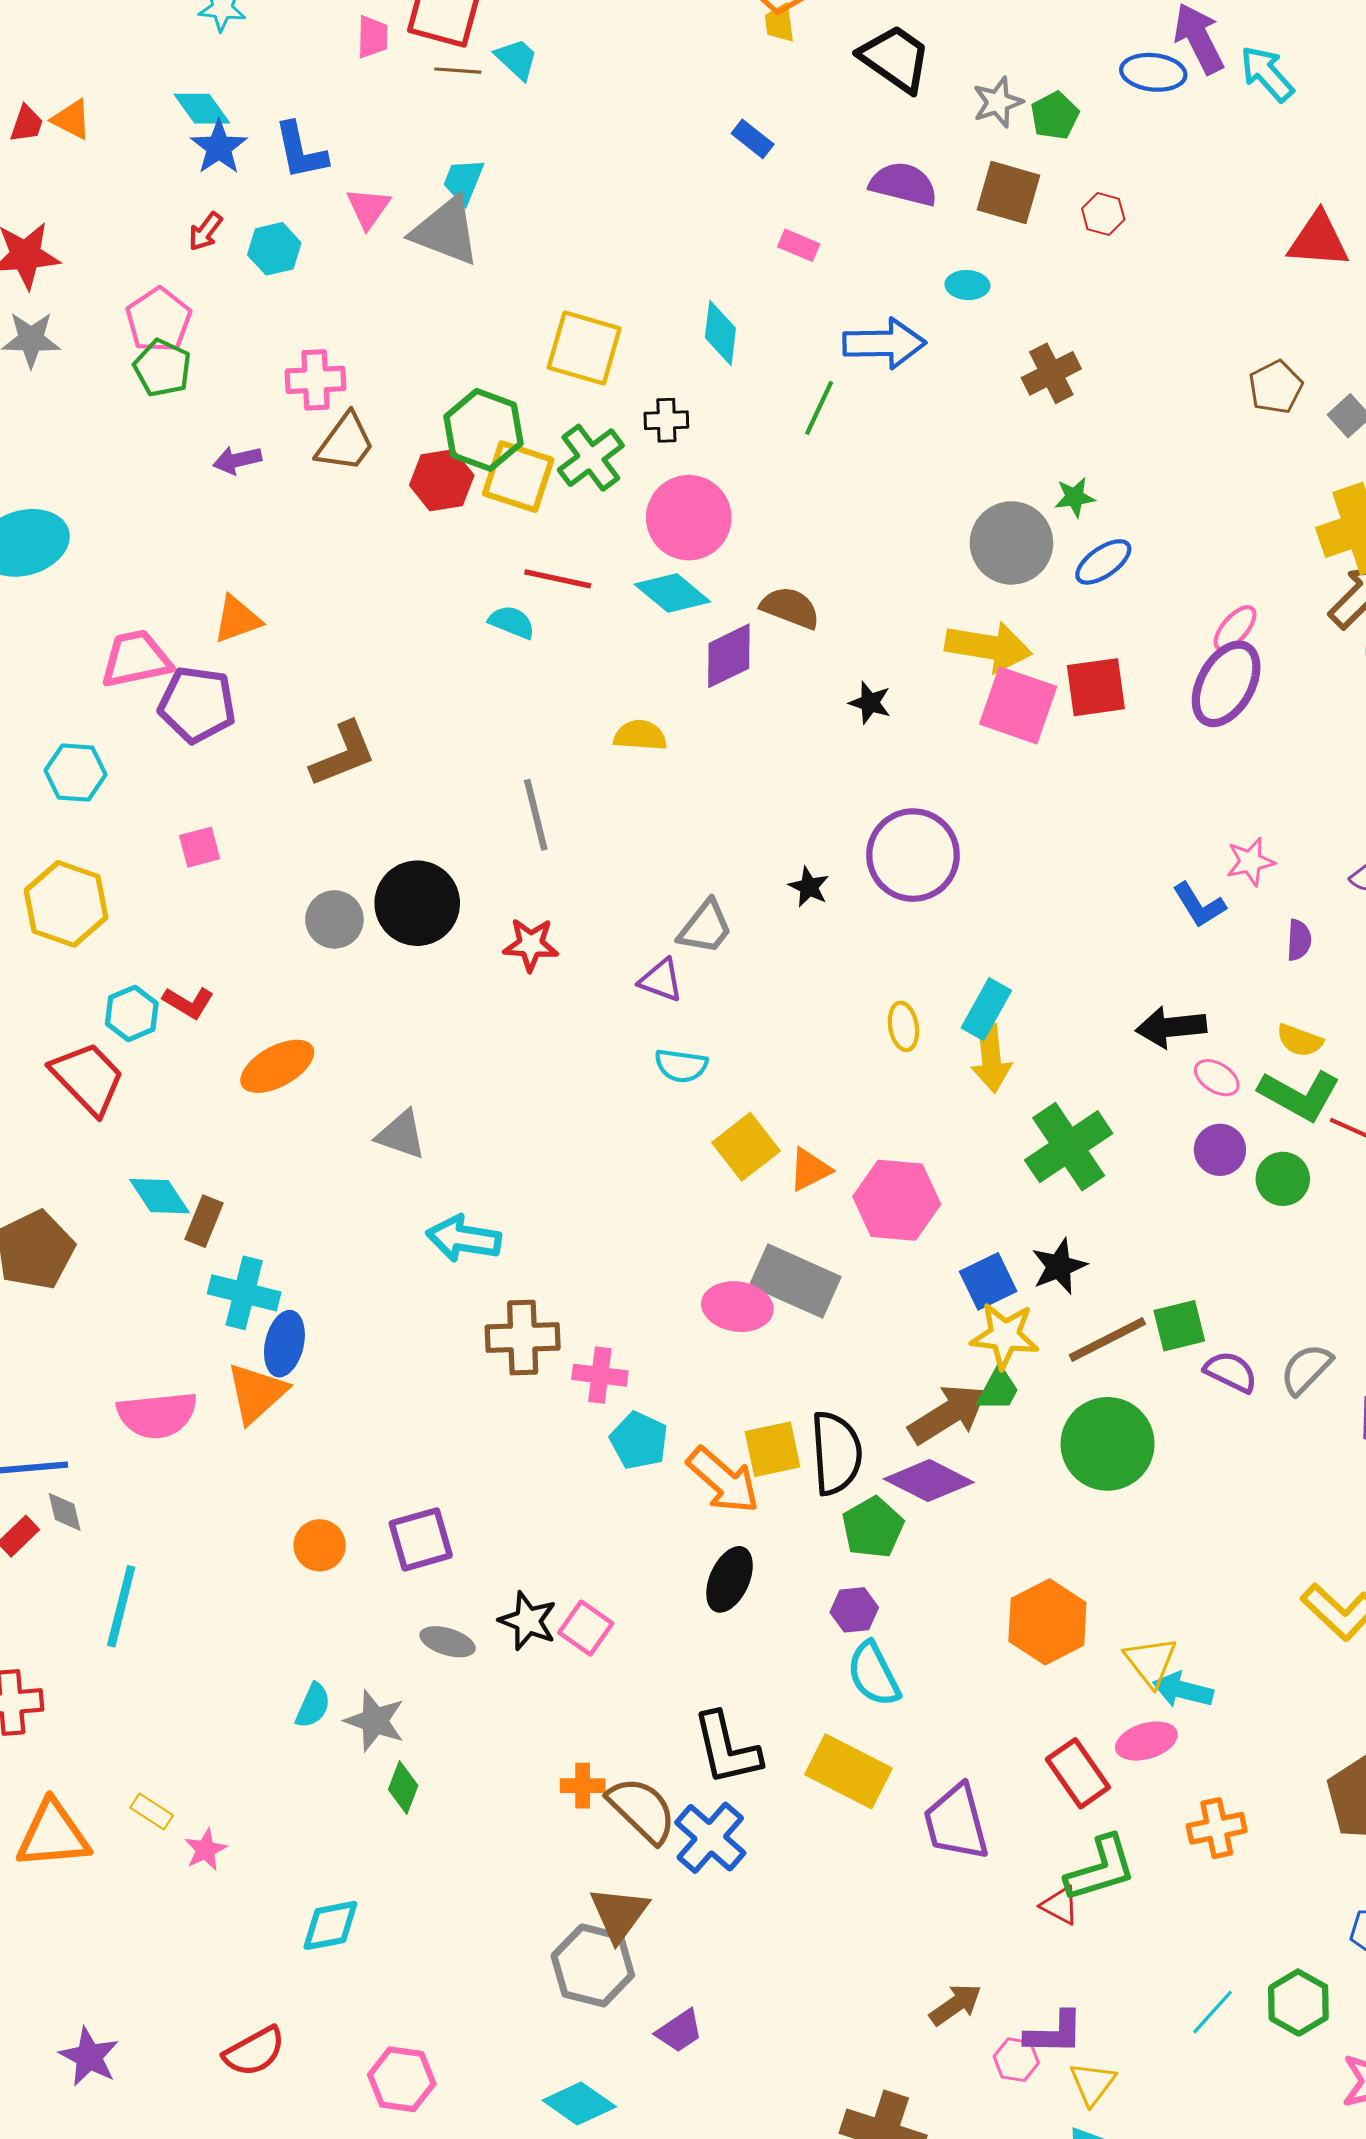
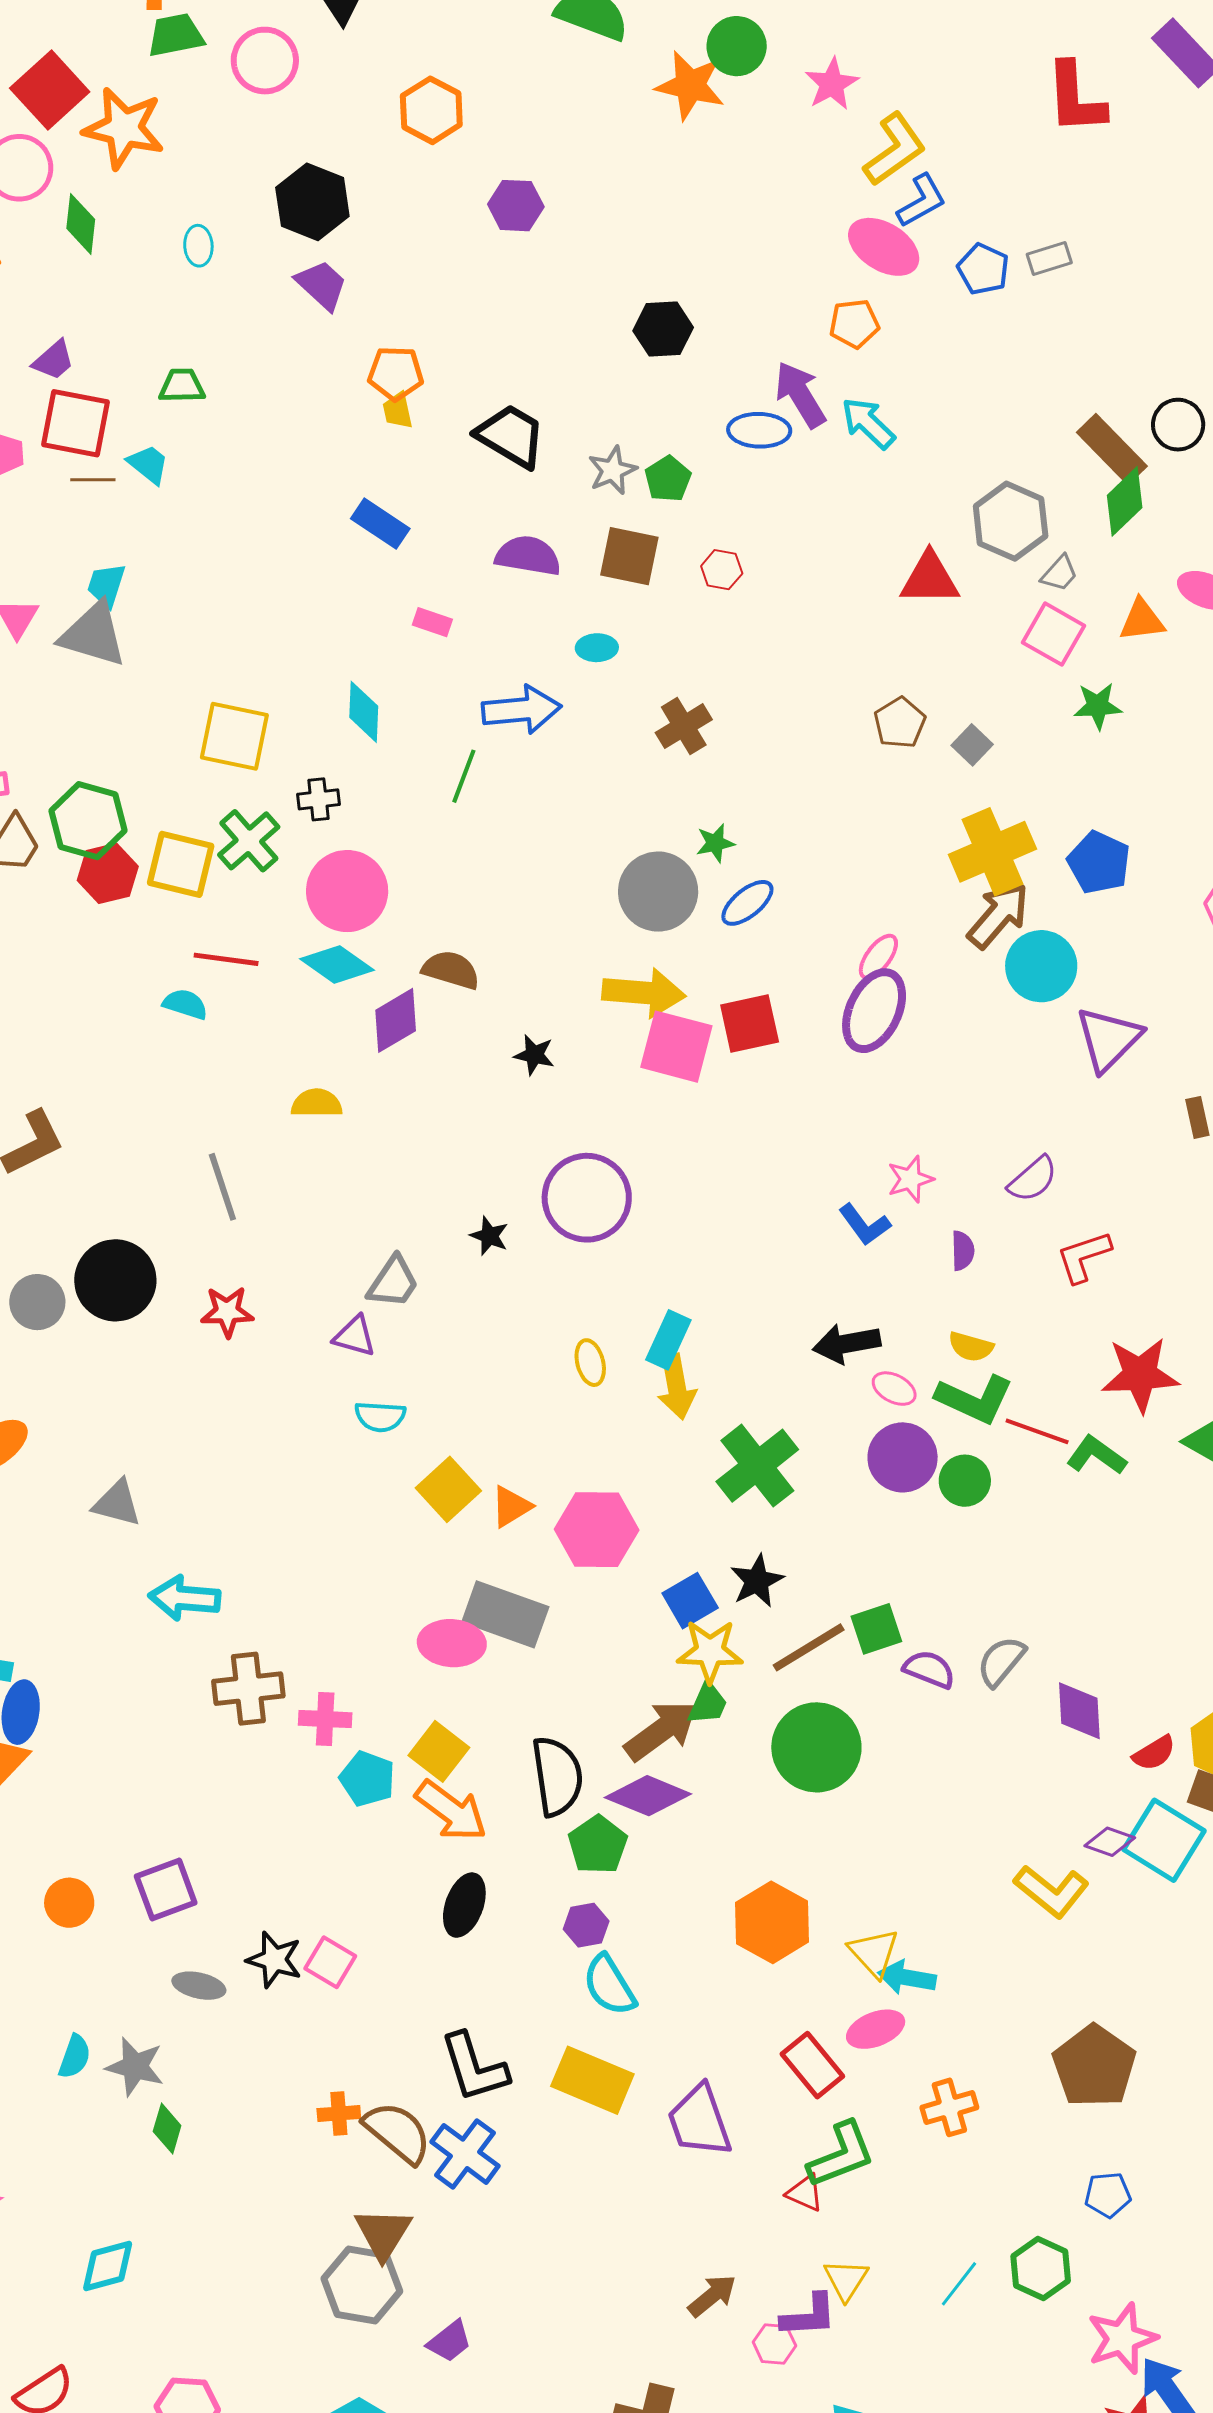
blue rectangle: (753, 139) -> (380, 524), size x1.4
green hexagon: (484, 430) -> (88, 821), moved
purple circle: (1220, 1150) -> (903, 1457), size x1.4
yellow square: (772, 1449) -> (439, 1751), moved, turned -36
yellow triangle: (1093, 2083) -> (846, 2280), moved

